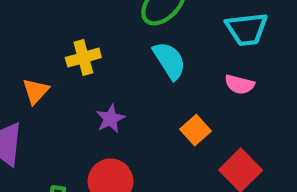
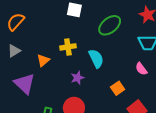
cyan semicircle: (169, 61) -> (96, 58), moved
pink semicircle: (240, 84) -> (141, 69), turned 32

